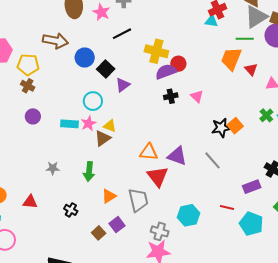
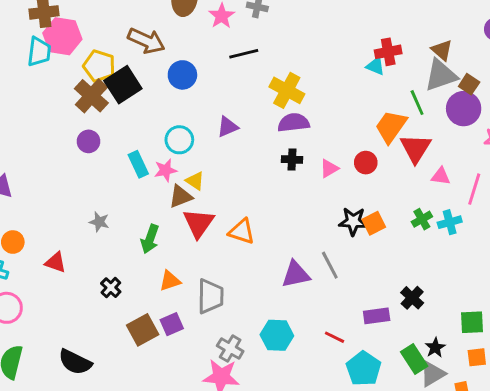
green line: (245, 39) -> (417, 103), turned 54
red circle: (178, 64) -> (366, 163), moved
black square: (106, 69) -> (123, 85), moved, size x1.4
red triangle: (251, 69) -> (416, 148), size x1.6
brown cross: (28, 86) -> (91, 96), size x1.6
pink triangle: (197, 96) -> (329, 168), turned 32
cyan rectangle: (69, 124) -> (138, 164), turned 48
purple triangle: (177, 156) -> (296, 274), moved, turned -45
red triangle: (158, 176) -> (199, 223), moved
brown square: (99, 233) -> (143, 330), size x1.5

